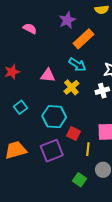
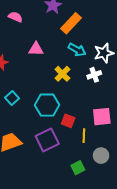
cyan arrow: (77, 65) -> (77, 50), moved
pink triangle: (48, 75) -> (36, 49), moved
green square: (80, 180) -> (78, 168), turned 32

